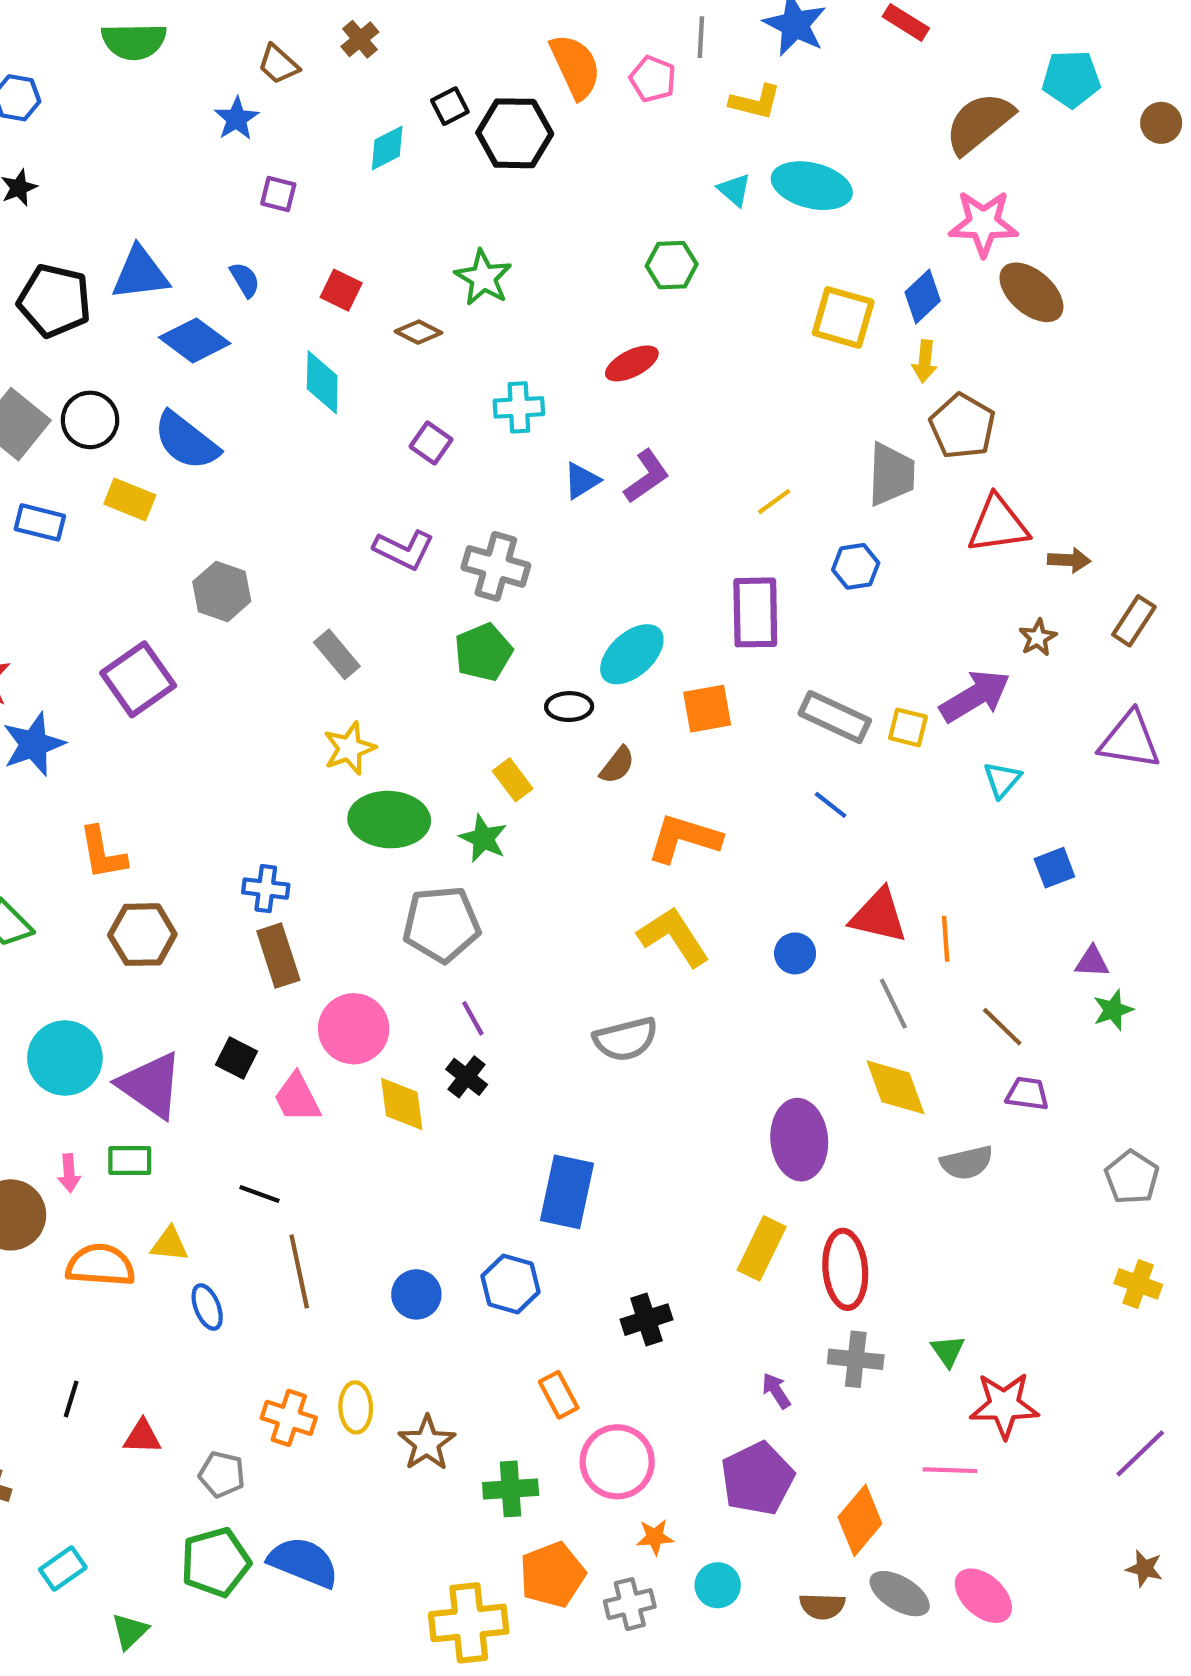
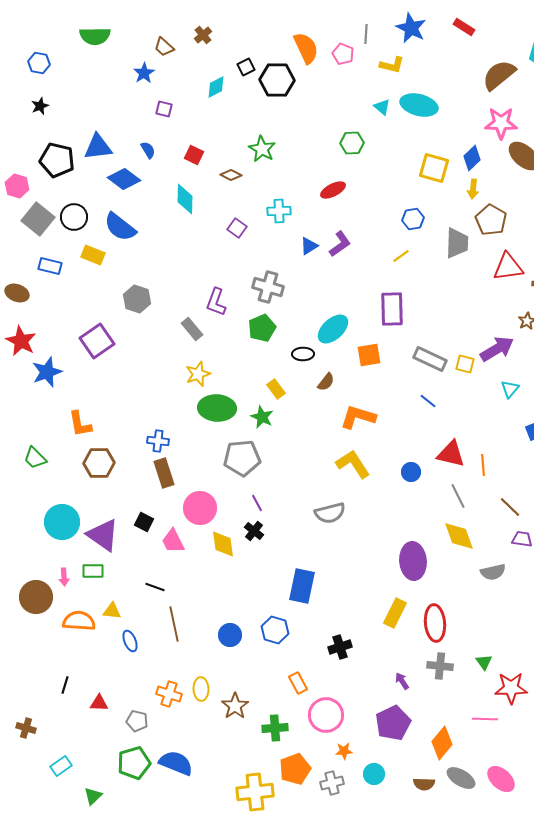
purple L-shape: (404, 550) -> (216, 302), moved, turned 84
blue hexagon: (856, 566) -> (413, 219), moved

